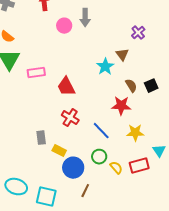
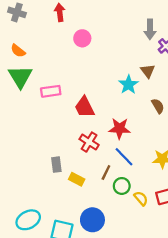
gray arrow: (85, 18) -> (150, 29), moved
red star: (121, 106) -> (119, 129), moved
blue circle: (73, 168) -> (92, 220), moved
cyan ellipse: (16, 187) -> (28, 220), turned -45
brown line: (85, 191) -> (106, 172), moved

